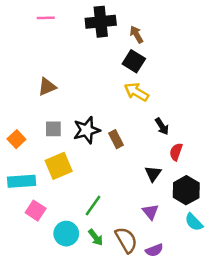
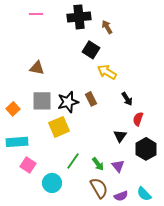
black square: (134, 61) -> (91, 50), moved
brown triangle: (47, 87) -> (37, 68), turned 35
gray square: (53, 129) -> (42, 101), size x1.5
brown rectangle: (116, 139) -> (91, 99), moved
yellow square: (59, 166) -> (59, 127), moved
cyan semicircle: (194, 222) -> (144, 194), moved
green arrow: (96, 237) -> (98, 164), moved

